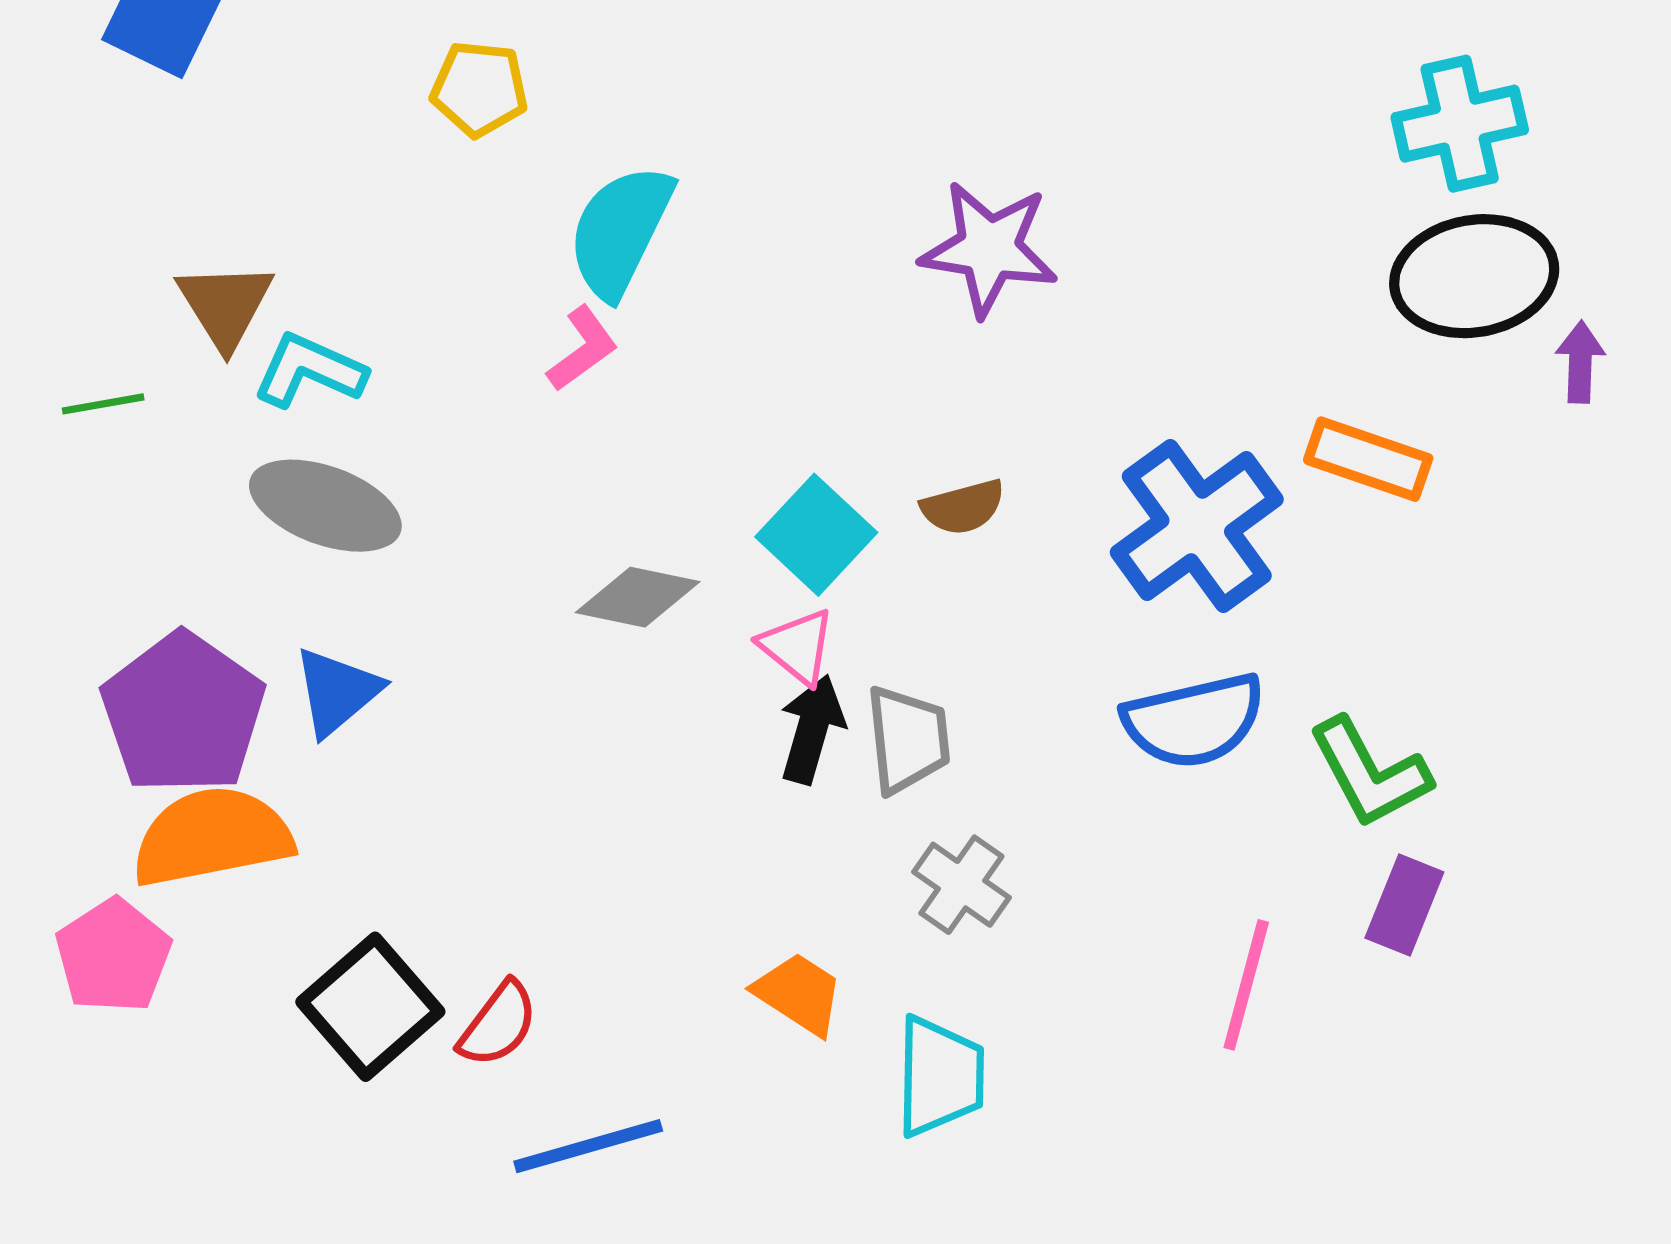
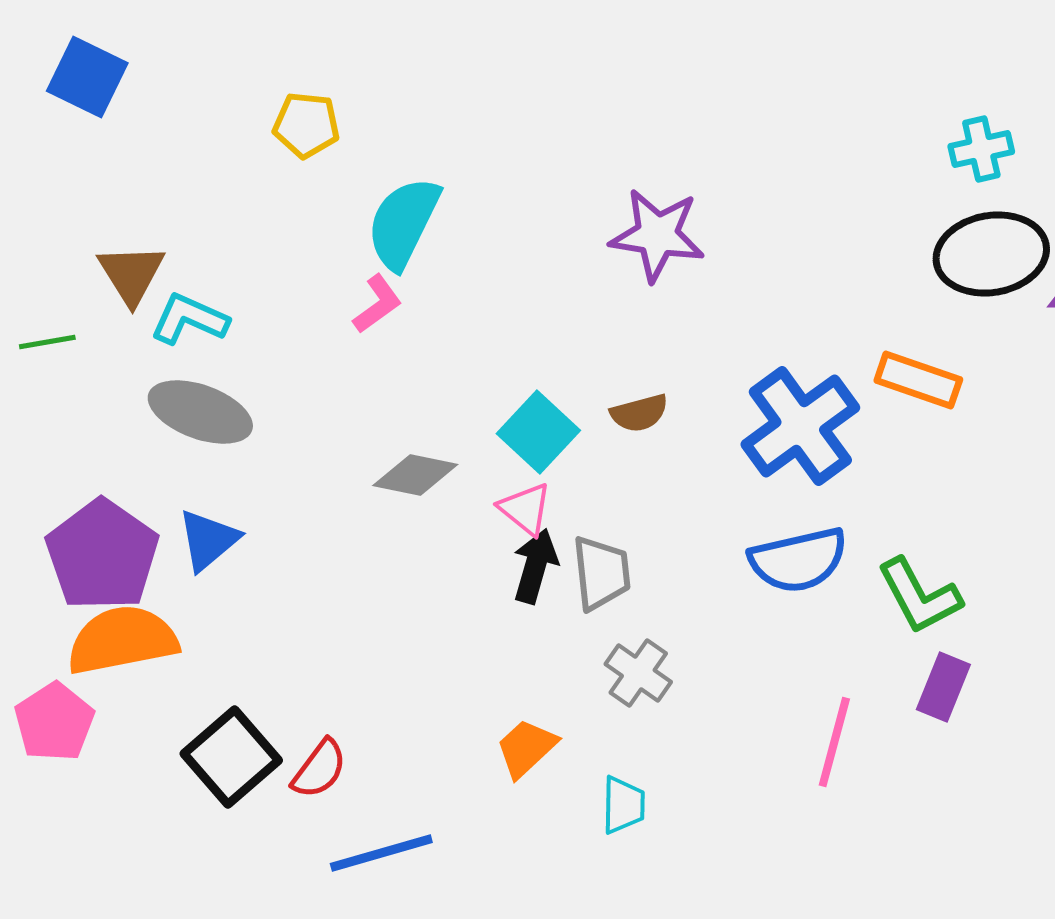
cyan cross: (1460, 124) -> (981, 149), size x0.7
orange trapezoid: (799, 994) -> (526, 748), turned -76
cyan trapezoid: (940, 1076) -> (623, 805), size x0.7

